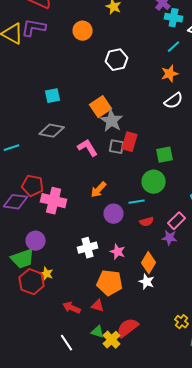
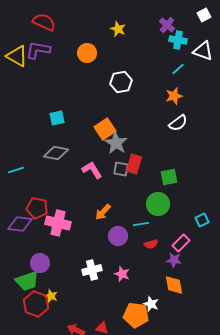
orange diamond: (149, 263) -> (174, 285), moved, turned -40
orange pentagon: (110, 283) -> (136, 315), moved

